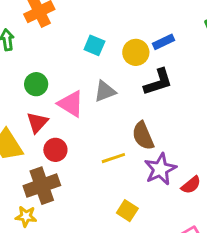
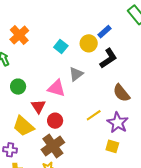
cyan square: (94, 45) -> (61, 47), turned 32
green circle: (36, 84) -> (18, 87), moved
brown semicircle: (143, 136) -> (121, 93), moved
purple star: (160, 169) -> (118, 123), moved

